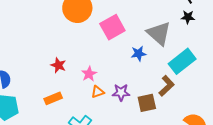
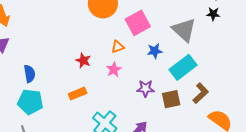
blue star: (139, 54) -> (155, 51), moved
cyan rectangle: (182, 61) -> (183, 67), moved
brown L-shape: (167, 86) -> (201, 93), moved
orange triangle: (98, 92) -> (118, 47), moved

